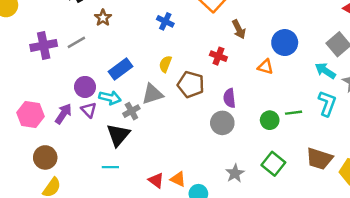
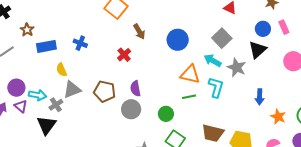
blue cross: (165, 21) -> (80, 43), moved
red cross: (218, 56) -> (124, 55), turned 32
yellow semicircle: (165, 64) -> (61, 70), moved, turned -40
orange triangle: (265, 67) -> (190, 74), moved, size x1.5
blue rectangle: (121, 69) -> (46, 46), moved, turned 30
brown pentagon: (191, 85) -> (105, 91), moved
green circle: (270, 120) -> (166, 114), moved

